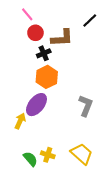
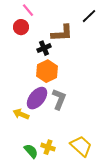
red circle: (35, 33) -> (21, 27), moved
gray L-shape: (86, 106) -> (59, 99), moved
yellow arrow: (20, 121) -> (21, 114), turned -91

